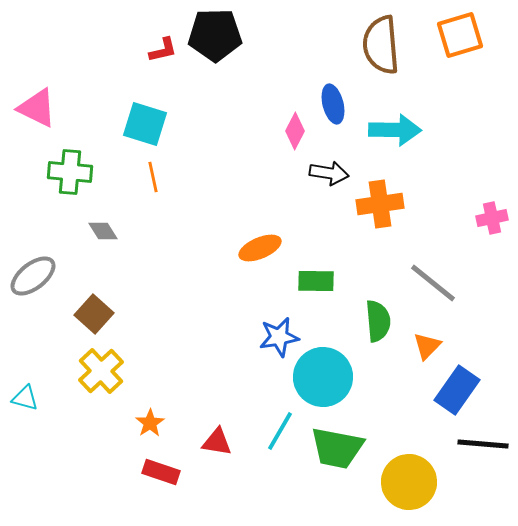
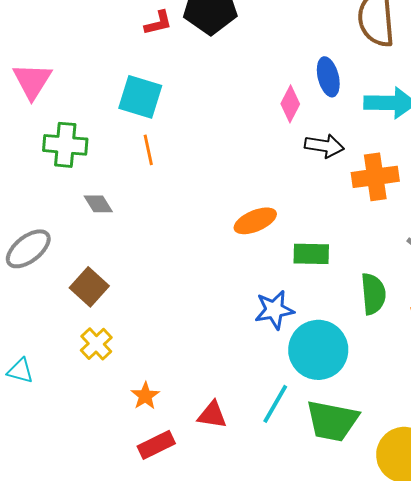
pink triangle: (37, 108) -> (32, 81), turned 36
yellow cross: (101, 371) -> (96, 344), size x0.7
red rectangle: (161, 472) -> (156, 445), turned -45

